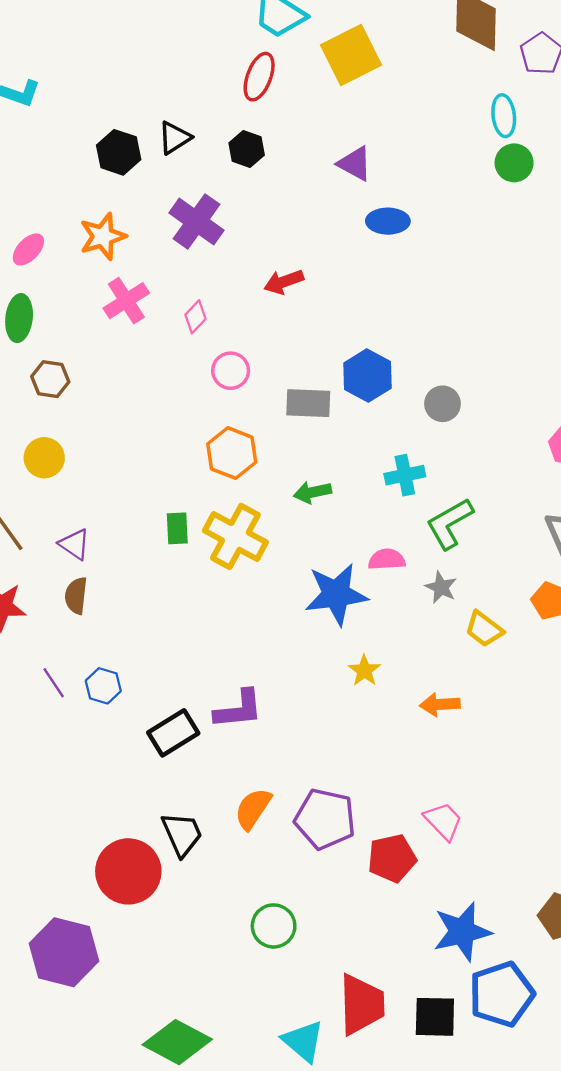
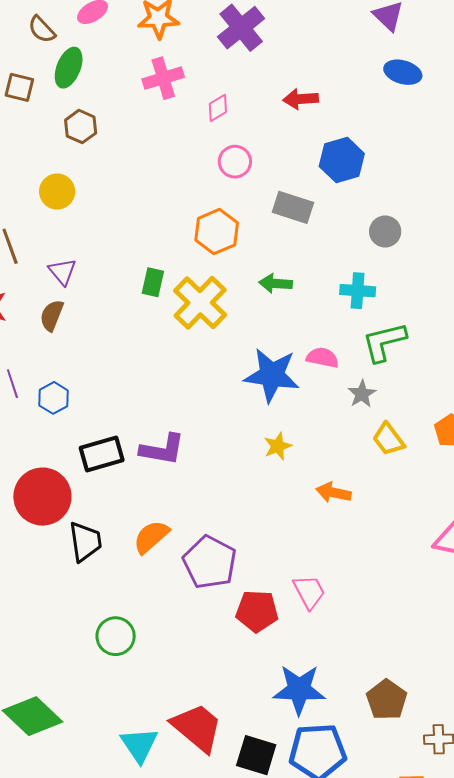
blue hexagon: (368, 376) -> (342, 160), moved
gray circle: (443, 404) -> (385, 231), moved
red circle: (128, 871) -> (42, 497), moved
green circle: (274, 926) -> (116, 636), moved
red trapezoid: (362, 1004) -> (197, 728), turned -64

